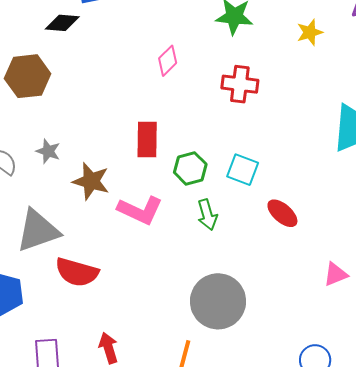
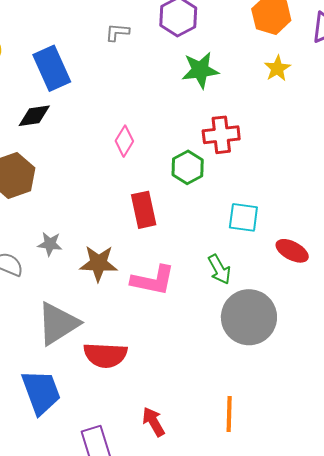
pink diamond: (168, 61) -> (124, 141), moved
green hexagon: (190, 168) -> (188, 167), moved
gray circle: (218, 301) -> (249, 317), moved

